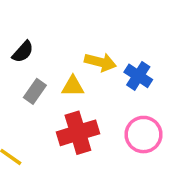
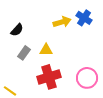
yellow arrow: (100, 62) -> (62, 22), moved, turned -30
blue cross: (138, 76) -> (84, 18), moved

